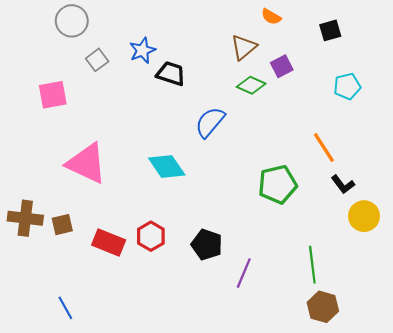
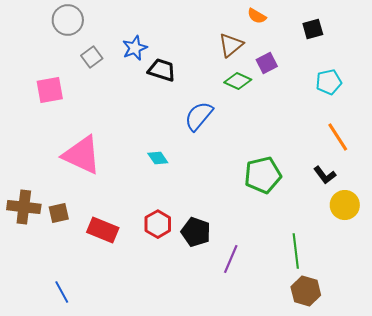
orange line: (324, 148) -> (338, 137), moved
cyan diamond: (167, 166) -> (158, 158), size x0.6
red hexagon: (151, 236) -> (158, 224), moved

